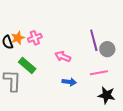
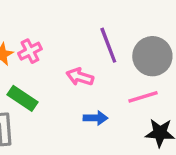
purple line: (94, 40) -> (108, 45), moved
gray circle: (107, 49) -> (152, 56), size x1.5

